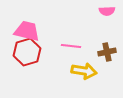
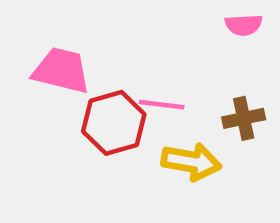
red hexagon: (27, 52) -> (114, 123), moved

